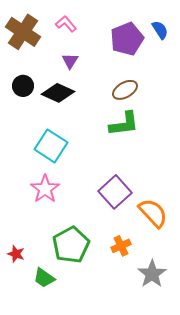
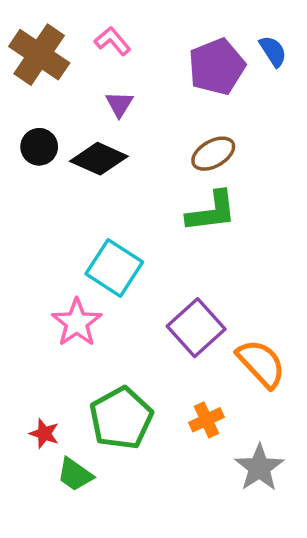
cyan square: (51, 146) -> (114, 268), moved
red star: (16, 254) -> (44, 434), moved

